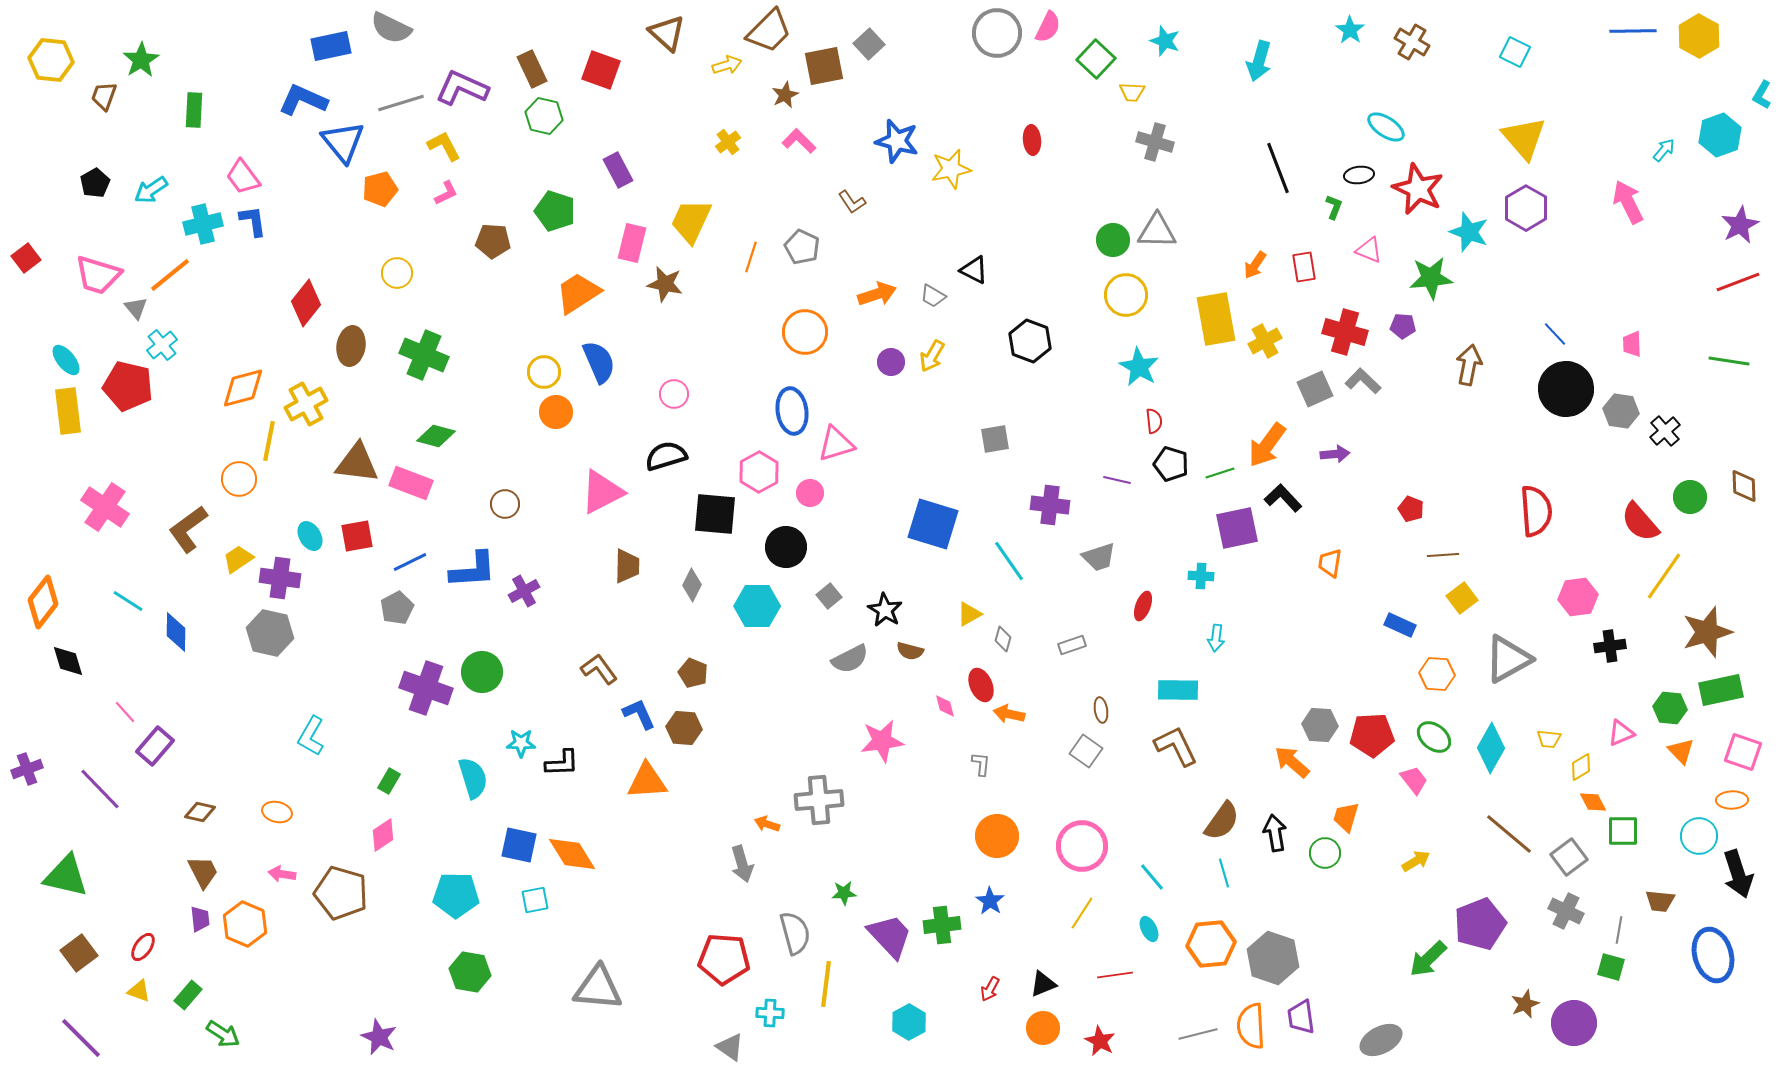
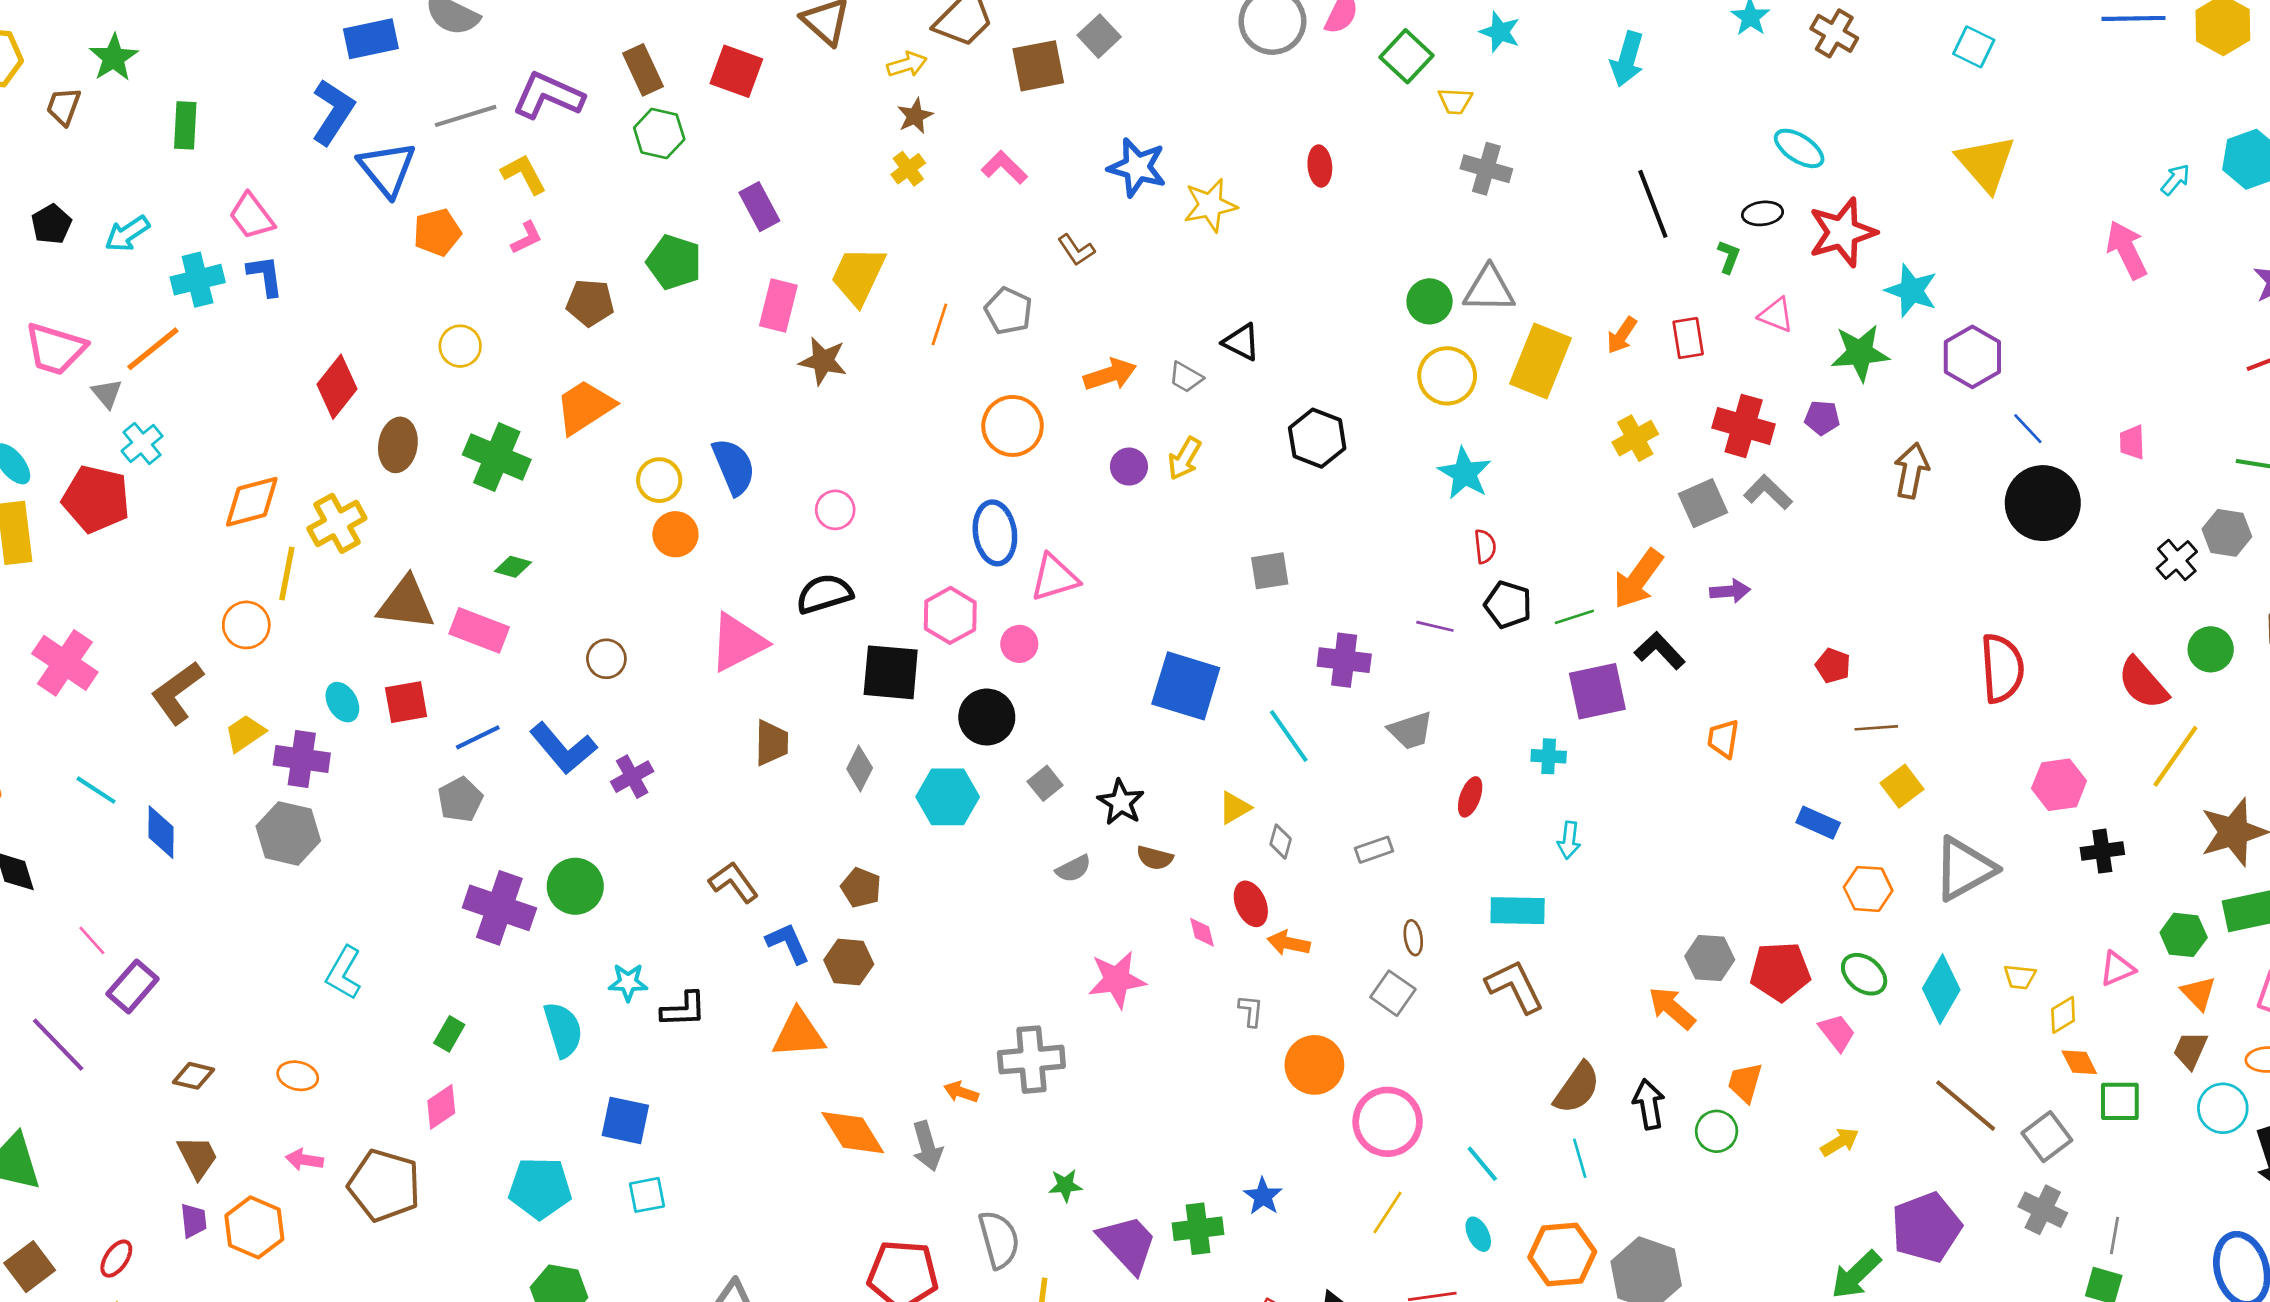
brown star: (785, 95) -> (915, 116), moved
blue L-shape: (303, 100) -> (333, 112), turned 99
red star: (1418, 189) -> (1842, 232), turned 30
purple hexagon: (1526, 208) -> (1972, 357), moved
orange trapezoid: (578, 293) -> (585, 407), moved
yellow rectangle: (1216, 319) -> (1541, 361), moved, turned 32
gray hexagon: (1621, 411) -> (2227, 533), moved
green diamond: (436, 436) -> (513, 567), size x0.7
blue L-shape: (473, 570) -> (563, 748), turned 54
gray semicircle: (850, 659) -> (1073, 869), size x0.7
orange circle: (997, 836) -> (1314, 1065), moved
orange diamond: (572, 854) -> (853, 1133), moved
brown trapezoid: (1660, 901) -> (2190, 1050), moved, turned 108

